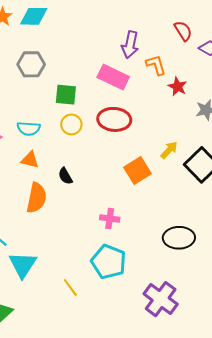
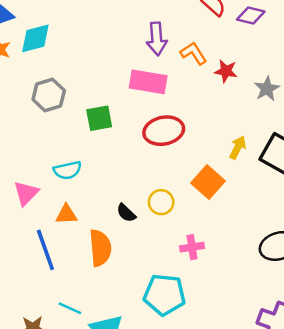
yellow circle: (71, 124) -> (161, 202), moved
orange triangle: (30, 160) -> (66, 214), moved
cyan pentagon: (109, 262) -> (164, 295), moved

